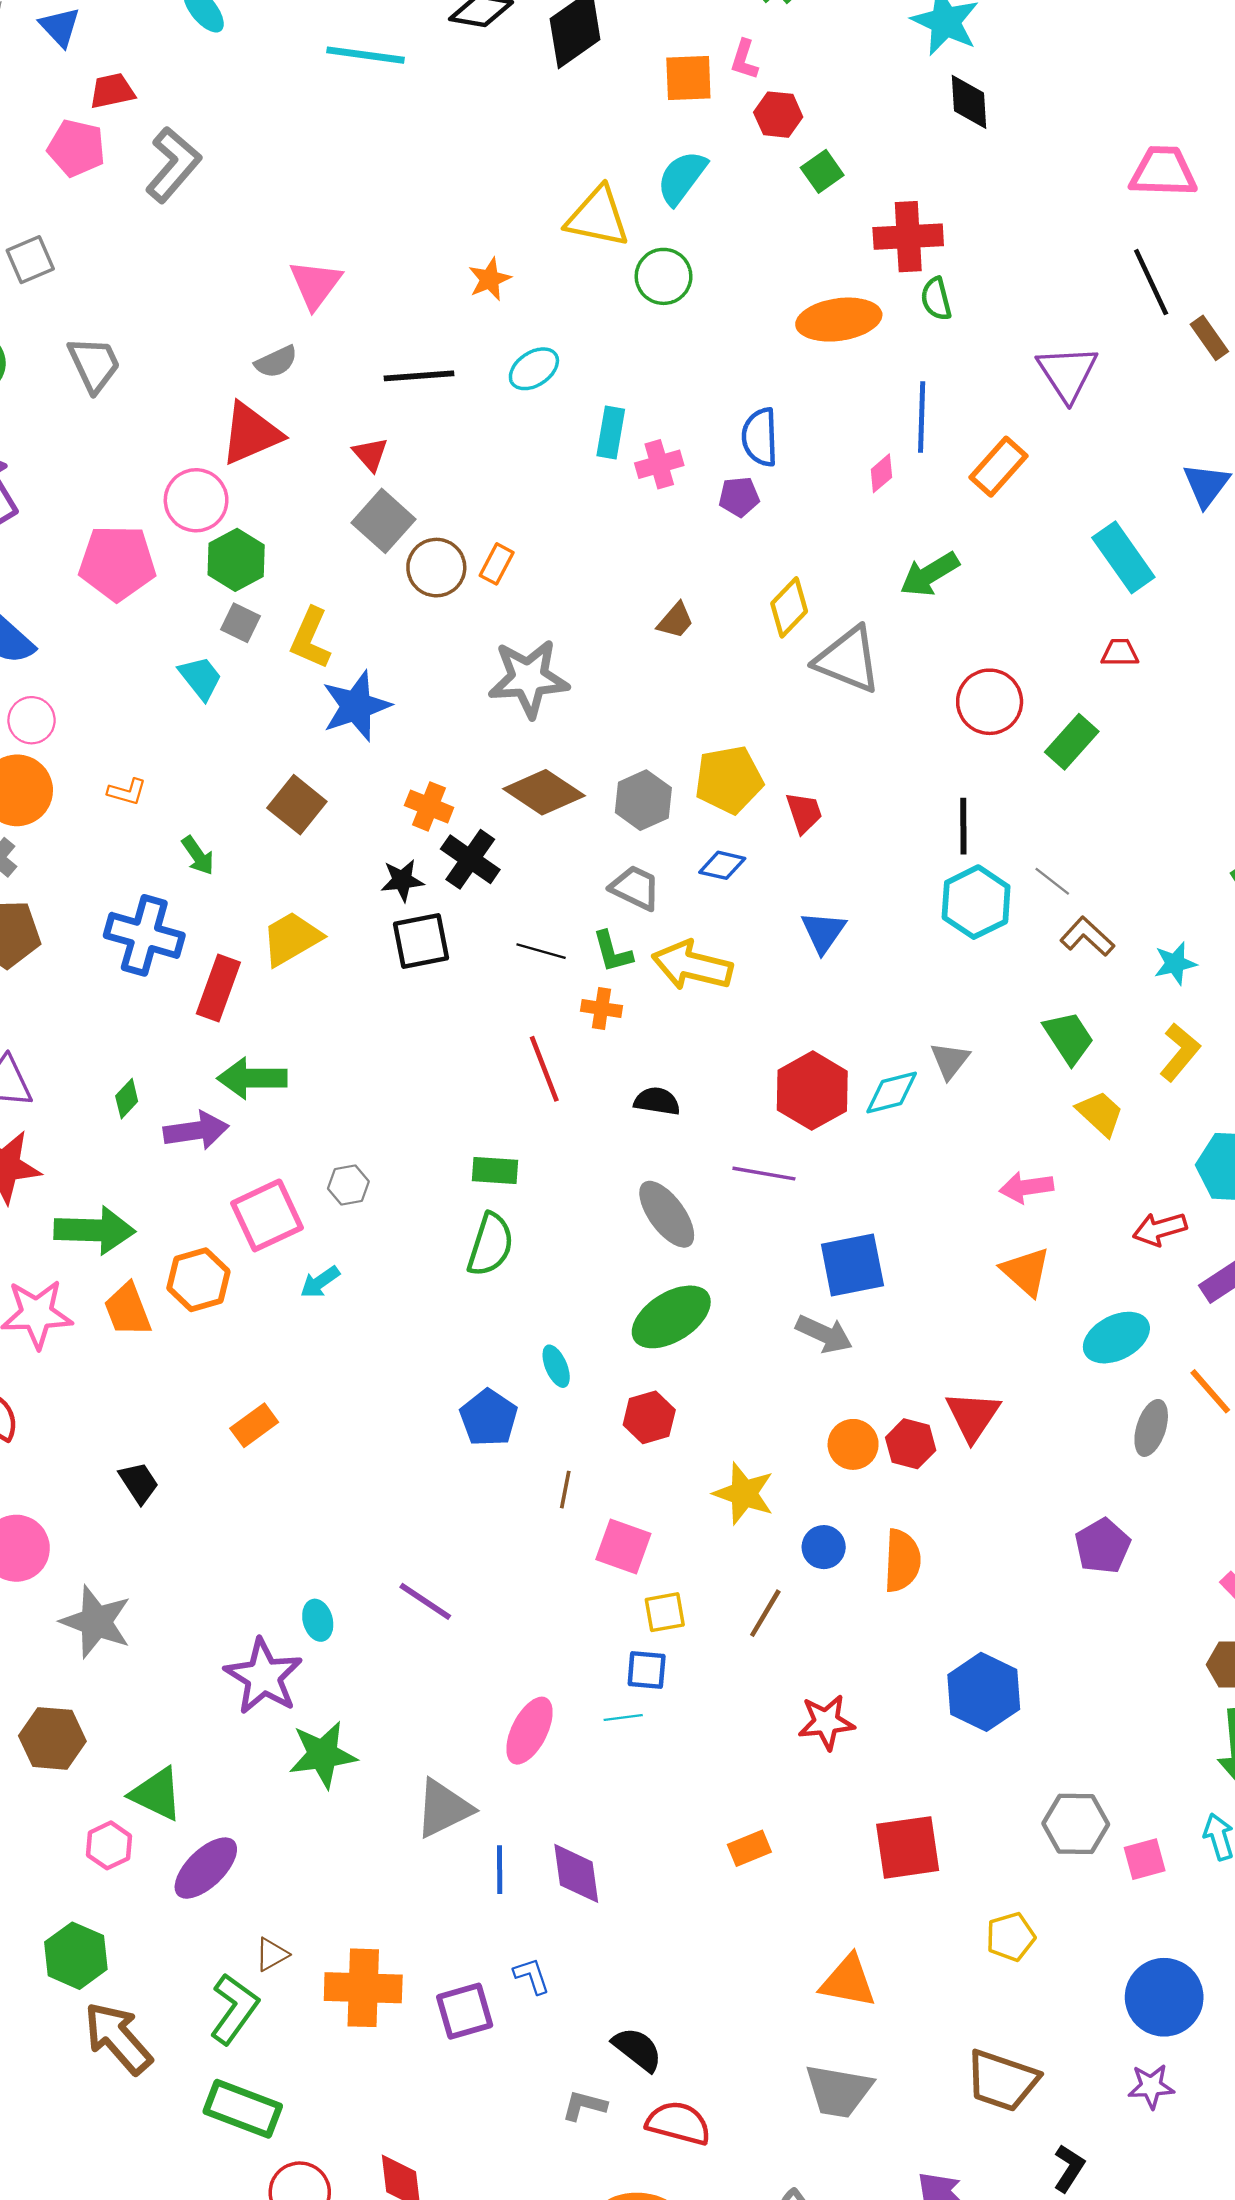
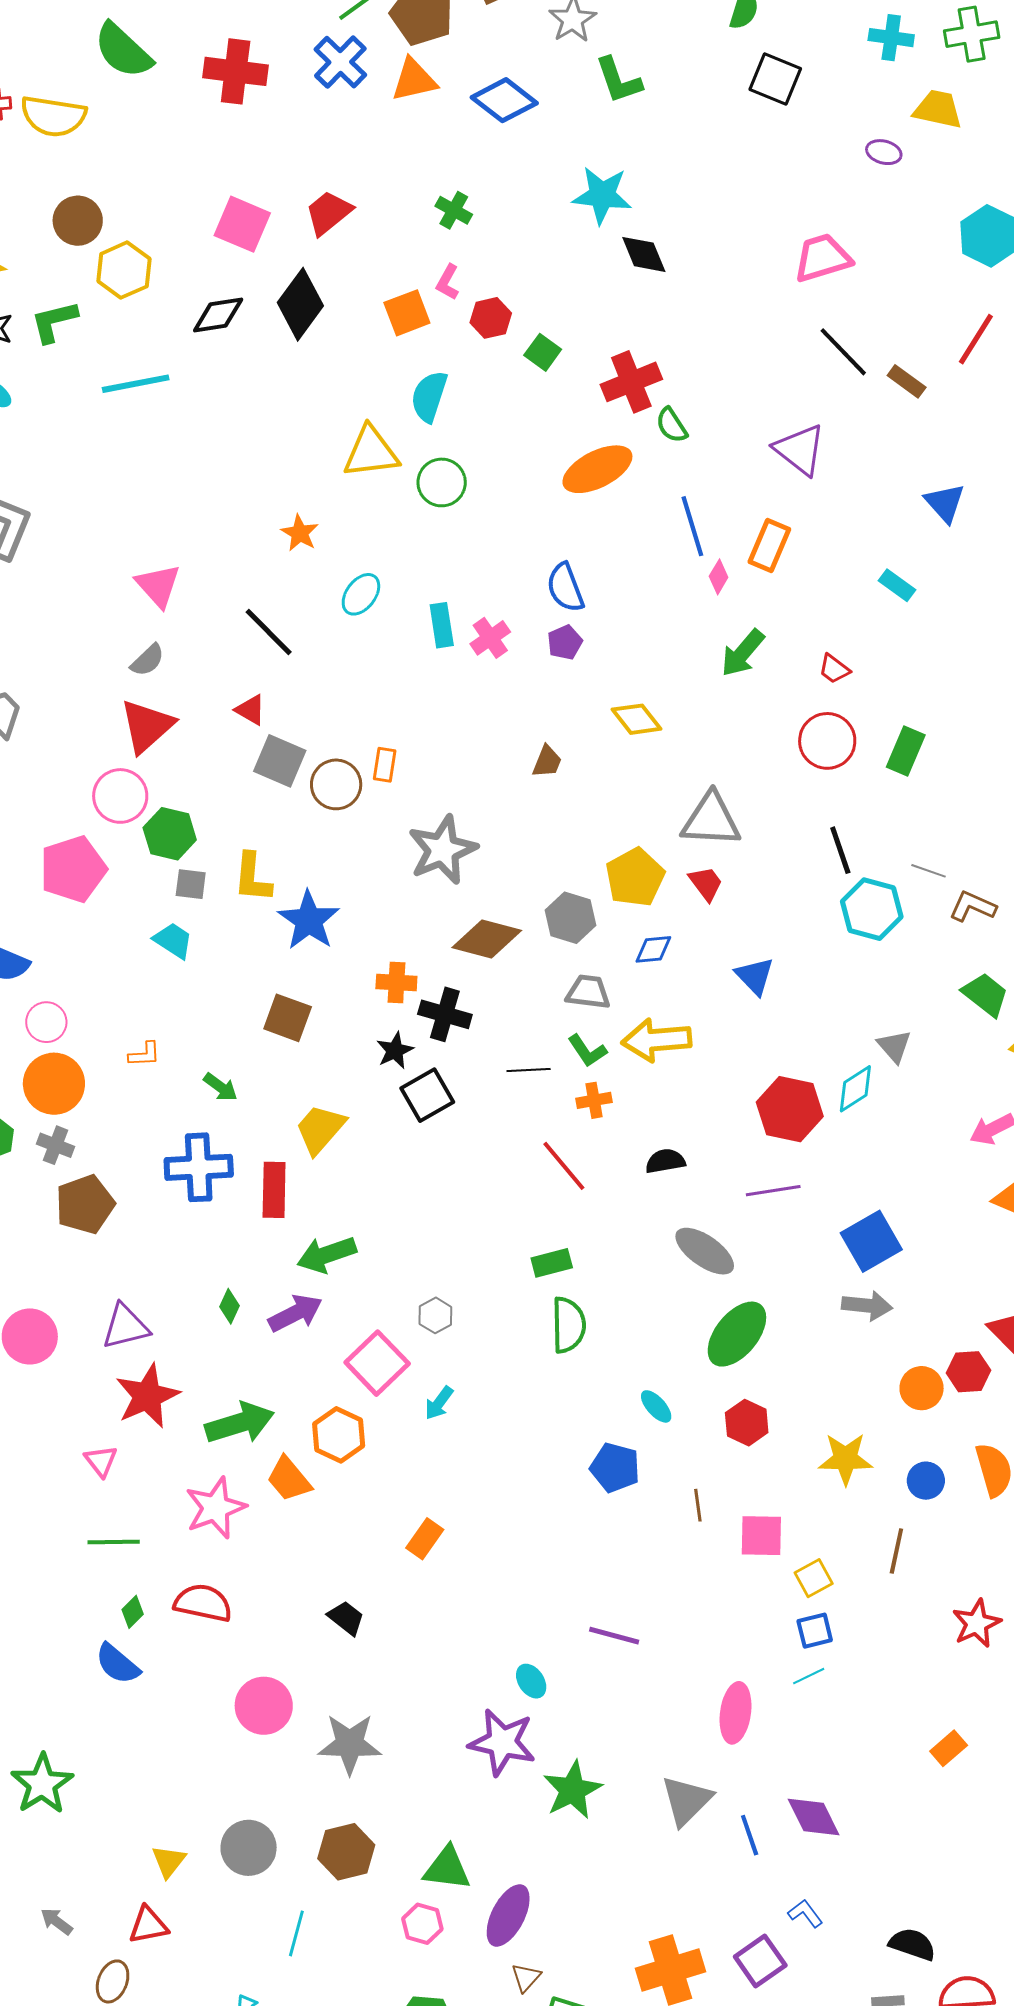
pink L-shape: (744, 60) -> (448, 282), turned 30
black line: (419, 376) -> (269, 632), turned 68
pink diamond: (881, 473) -> (719, 577), moved
cyan rectangle: (1123, 557) -> (897, 585), size x0.6
yellow diamond: (789, 607) -> (637, 719), turned -63
red trapezoid: (1120, 653) -> (834, 669), moved, turned -124
gray triangle: (848, 660) -> (711, 820), moved
brown triangle: (272, 1954) -> (526, 1977), moved

